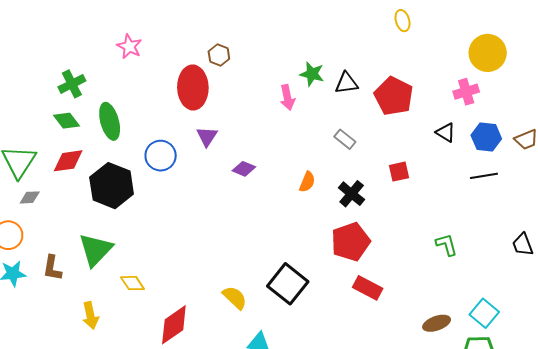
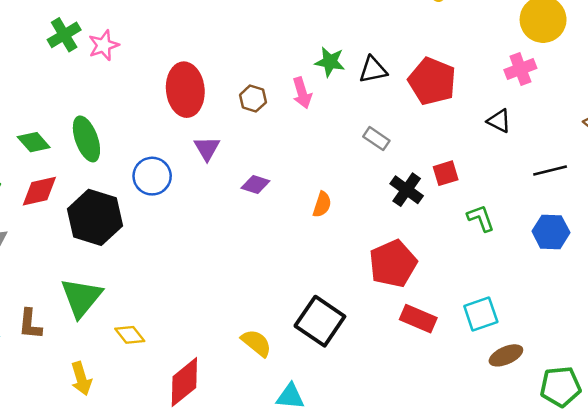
pink star: (129, 46) -> (104, 45), turned 30
brown hexagon: (219, 55) -> (253, 99), moved
green cross: (72, 84) -> (64, 35), moved
blue hexagon: (486, 137) -> (551, 232), moved
orange semicircle: (307, 182) -> (322, 204), moved
black cross: (352, 194) -> (407, 190), moved
green L-shape: (447, 245) -> (481, 218), moved
cyan square: (484, 313) -> (481, 314), moved, turned 36

